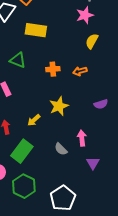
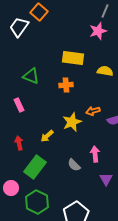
yellow rectangle: (36, 30) -> (73, 58), moved
yellow semicircle: (92, 41) -> (105, 71), moved, turned 70
orange arrow: (80, 71) -> (93, 111), moved

